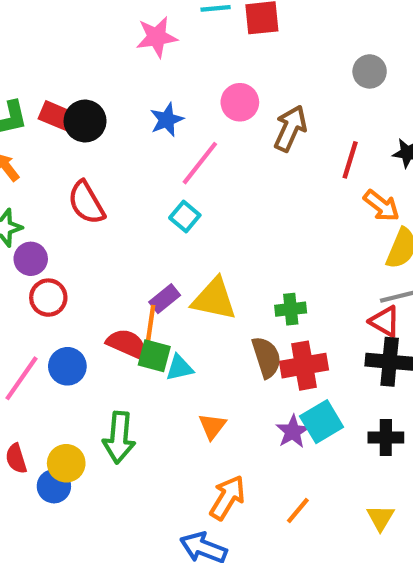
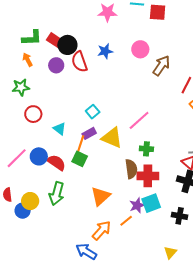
pink line: (200, 163) -> (139, 120), moved
red semicircle: (86, 203) -> (79, 62), moved
cyan square: (185, 216) -> (93, 112), moved
purple circle: (31, 259) -> (56, 65), moved
red circle: (48, 298) -> (33, 114), moved
red semicircle: (127, 344) -> (56, 163), moved
cyan triangle: (179, 368) -> (59, 129), moved, turned 40
orange triangle: (212, 426) -> (101, 196), size x1.5
orange line: (298, 511) -> (126, 221), moved

